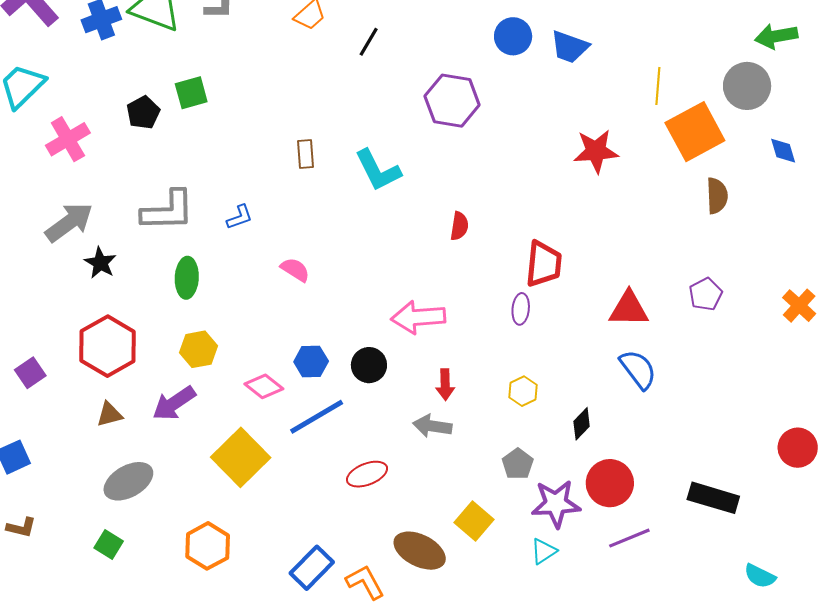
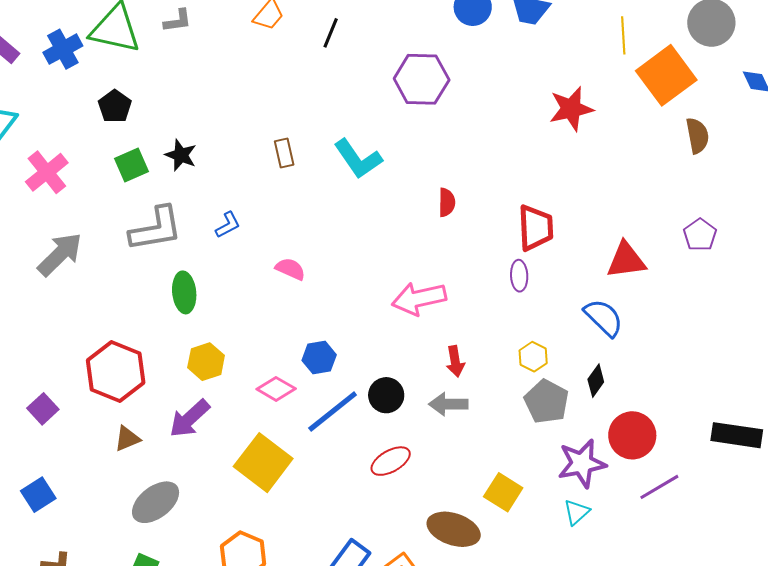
green square: (191, 93) -> (131, 165), moved
black pentagon: (143, 113) -> (115, 106), moved
black star: (100, 263) -> (181, 155), moved
black circle: (369, 365) -> (386, 395), moved
blue semicircle: (638, 369) -> (604, 318), moved
gray pentagon: (518, 464) -> (547, 402), moved, size x1.4

